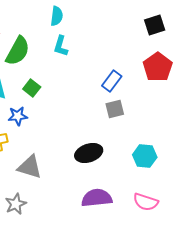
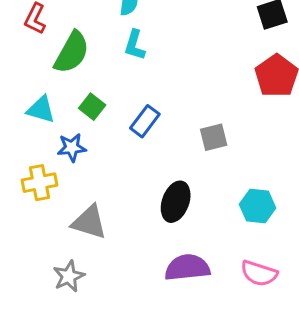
blue rectangle: (112, 81) -> (145, 121), moved
black ellipse: (89, 153) -> (176, 202), turned -52

